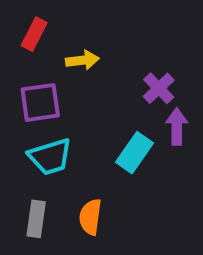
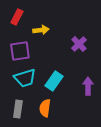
purple arrow: (177, 126) -> (88, 86), moved
cyan rectangle: (135, 153) -> (54, 81), moved

